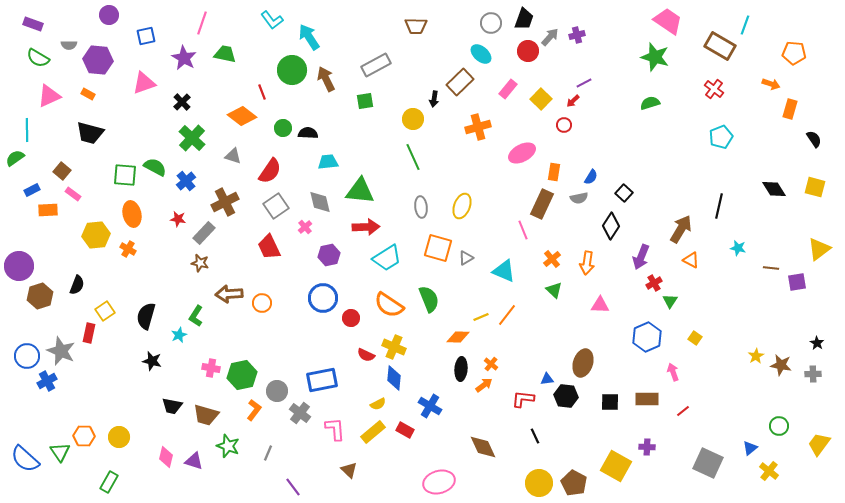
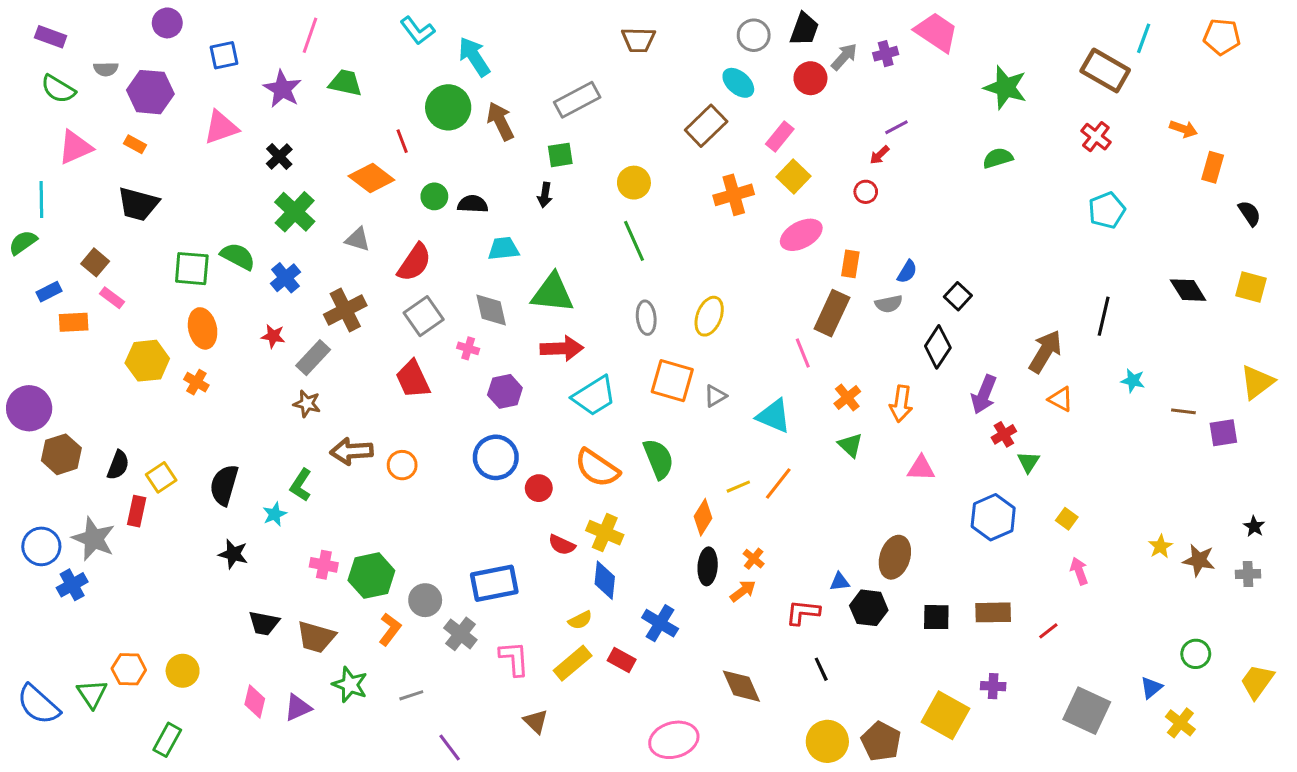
pink trapezoid: (668, 21) -> (936, 32), moved
orange pentagon: (794, 53) -> (1222, 37), moved
black arrow: (434, 99) -> (545, 195), moved
yellow square: (541, 99) -> (794, 176), moved
pink cross: (305, 227) -> (468, 348), turned -32
black semicircle: (77, 285) -> (118, 465), moved
orange diamond: (458, 337) -> (703, 517), turned -60
pink arrow: (673, 372) -> (1079, 571), moved
gray line: (268, 453) -> (411, 695), turned 49
purple triangle: (194, 461) -> (298, 708), turned -42

